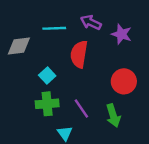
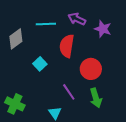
gray diamond: (19, 46) -> (16, 39), turned -30
red circle: (124, 81) -> (91, 69), moved
green cross: (47, 104) -> (15, 104), moved, turned 30

